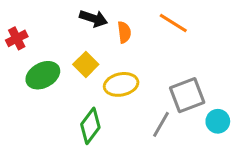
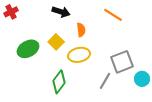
orange semicircle: (124, 32) -> (81, 30), moved
red cross: (17, 38) -> (11, 12), moved

